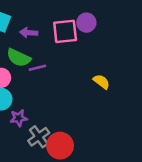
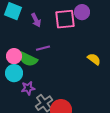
purple arrow: (29, 33) -> (36, 20), turned -120
green semicircle: (19, 58) -> (28, 59), moved

